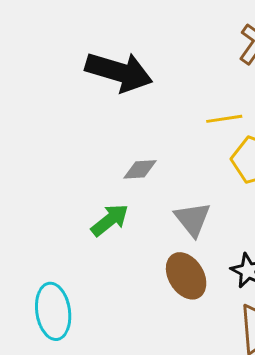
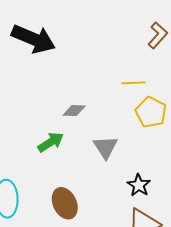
black arrow: (119, 72) -> (33, 39), moved
brown ellipse: (186, 276) -> (65, 203), moved

